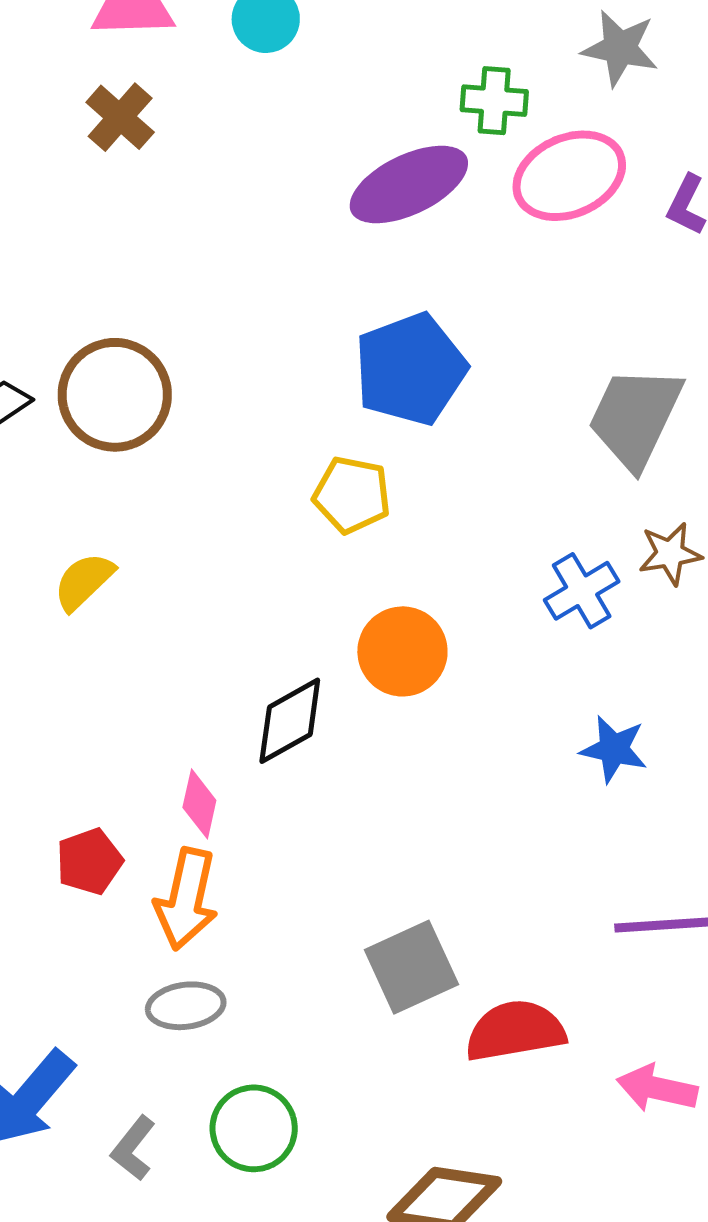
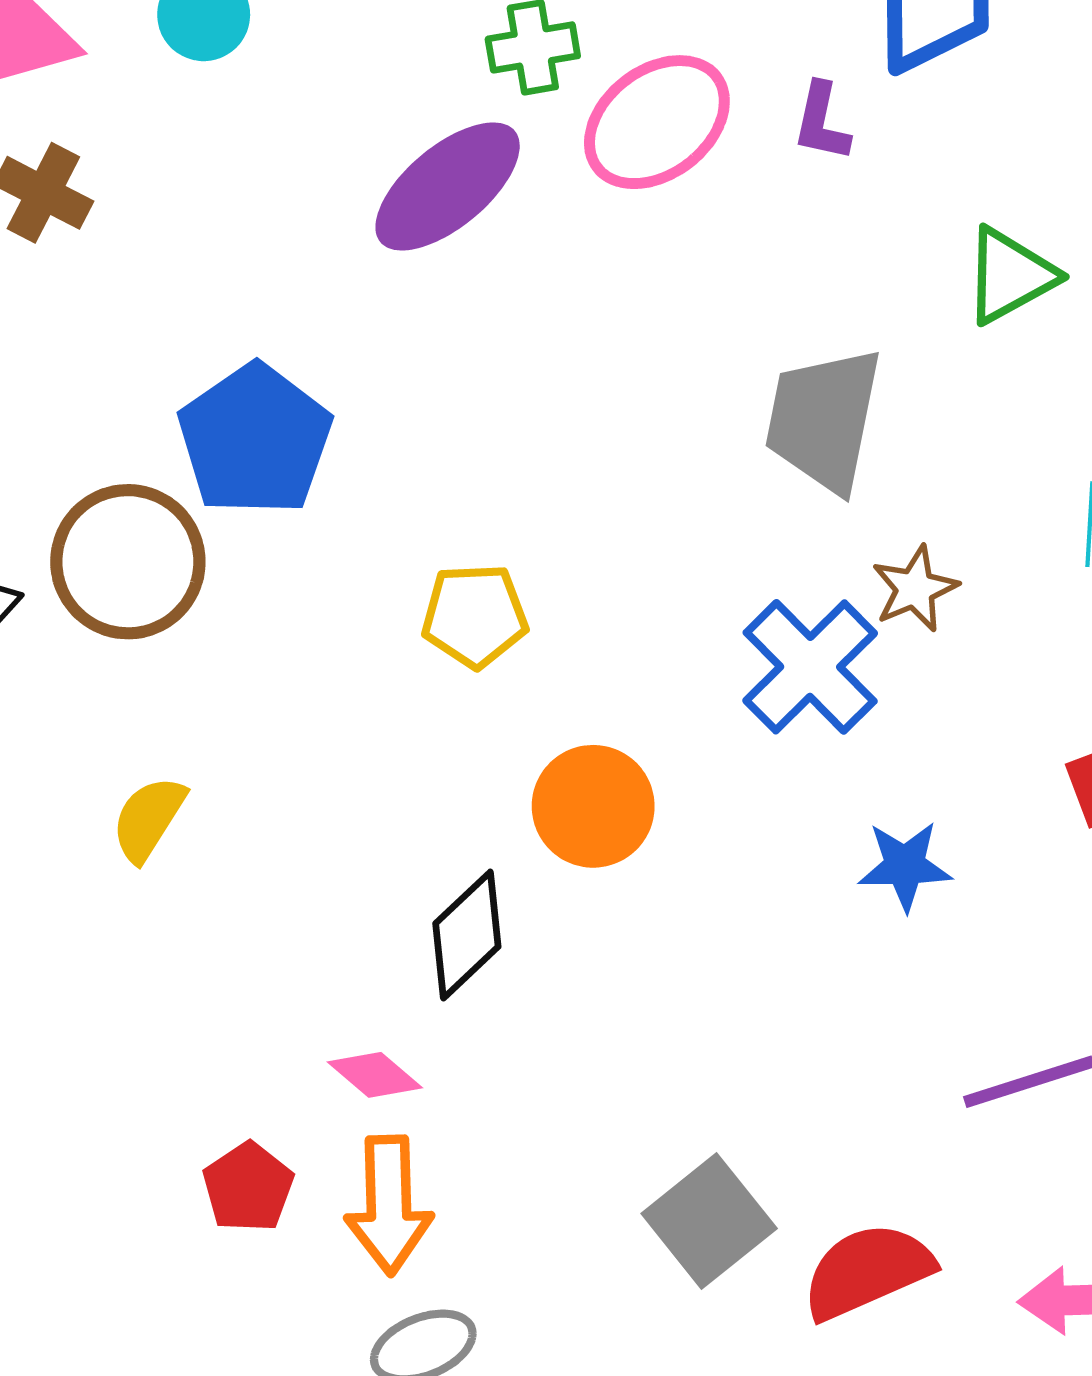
blue pentagon: (410, 369) -> (255, 440), moved
blue cross: (582, 591) -> (810, 667), size x1.4
pink diamond: (199, 804) -> (375, 1075), turned -48

